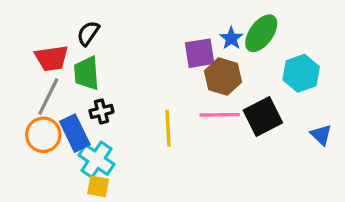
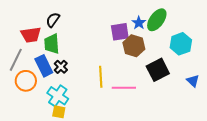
gray line: (48, 96) -> (16, 60), moved
black cross: (101, 111) -> (61, 67), turned -32
pink line: (220, 115) -> (124, 88), moved
blue rectangle: (75, 133) -> (44, 66), moved

